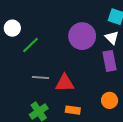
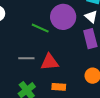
green line: (31, 45) -> (40, 28), moved, turned 72

